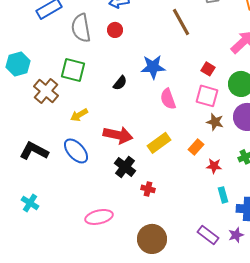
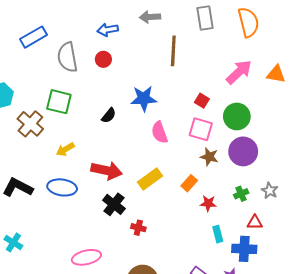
brown line: (181, 22) -> (173, 51), turned 32
blue ellipse: (76, 151) -> (62, 187), turned -40

